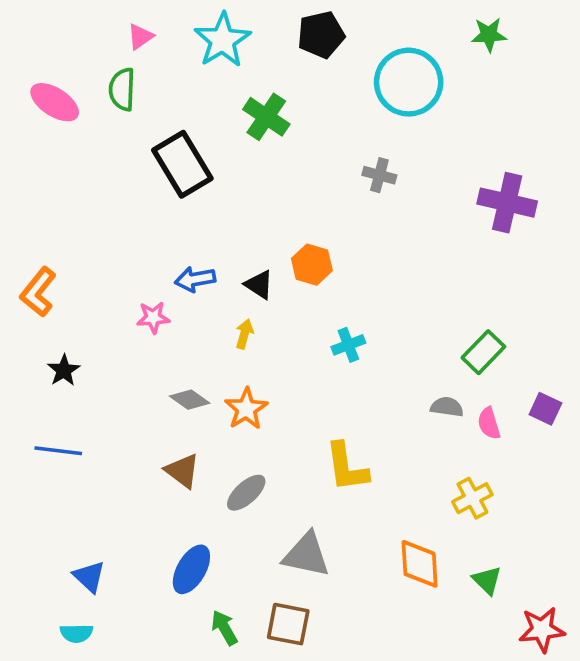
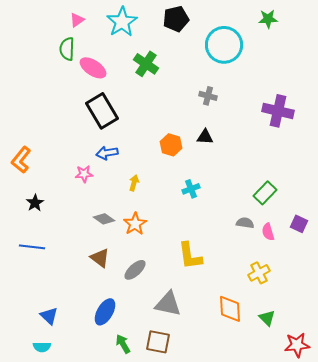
pink ellipse: (55, 102) -> (93, 68), moved
black rectangle: (182, 164) -> (102, 111), moved
black triangle: (259, 285) -> (205, 137), moved, turned -30

